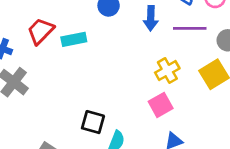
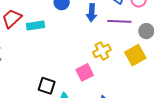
pink square: (161, 105) -> (85, 72), moved

